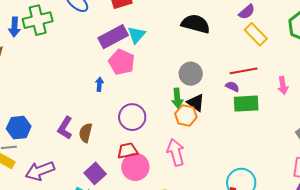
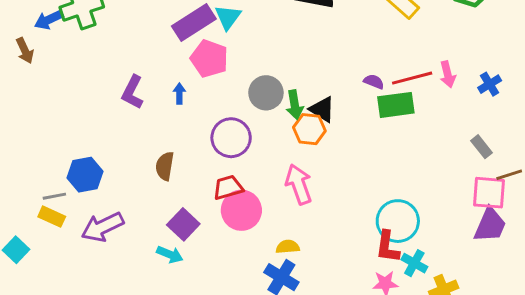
blue arrow: (14, 27) -> (49, 20), turned 66
red line: (244, 71) -> (412, 78), moved
gray circle: (191, 74) -> (266, 93), moved
blue hexagon: (19, 128) -> (85, 175), moved
purple L-shape: (65, 128) -> (132, 92), moved

